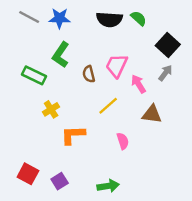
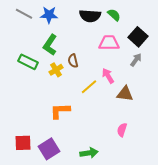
pink trapezoid: (117, 66) -> (109, 43), moved, turned 65
pink arrow: (139, 84) -> (108, 76), moved
yellow cross: (51, 109) -> (56, 70), moved
pink semicircle: (123, 141) -> (122, 130), moved, turned -144
red square: (28, 174) -> (23, 143), turned -30
purple square: (60, 181) -> (49, 149), size x1.5

